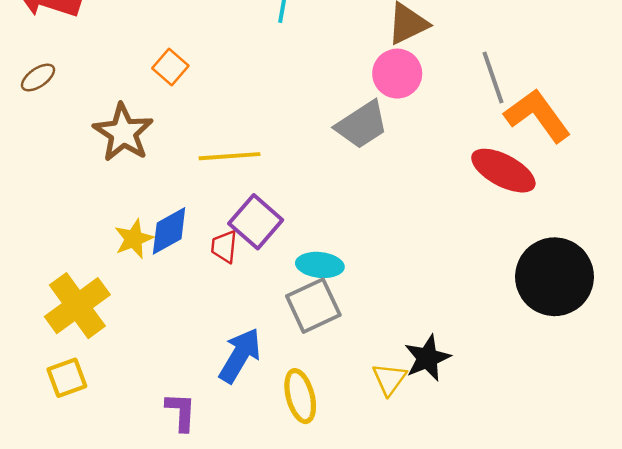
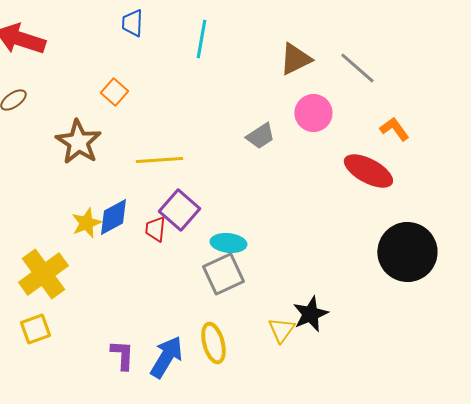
pink circle: (397, 74) -> (313, 113), moved
gray line: (493, 78) -> (357, 68), moved, turned -30
orange L-shape: (537, 116) -> (394, 129), size x0.6
gray trapezoid: (362, 125) -> (260, 136), size x0.7
blue arrow: (240, 355) -> (166, 357), moved

